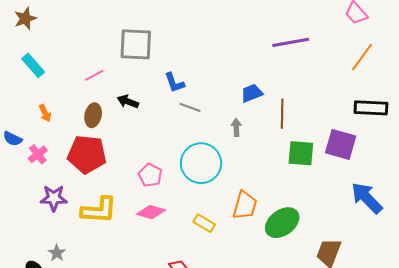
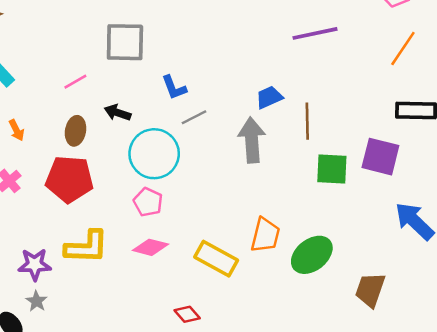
gray line: (190, 107) -> (194, 117), turned -45
gray arrow: (236, 127) -> (252, 140), size x2.0
cyan circle: (201, 163) -> (154, 154), moved
purple star: (54, 198) -> (35, 264), moved
yellow rectangle: (204, 223) -> (216, 259), size x1.6

